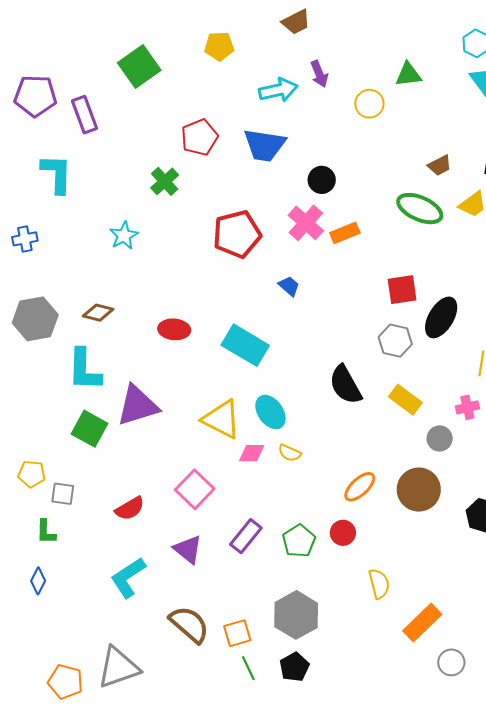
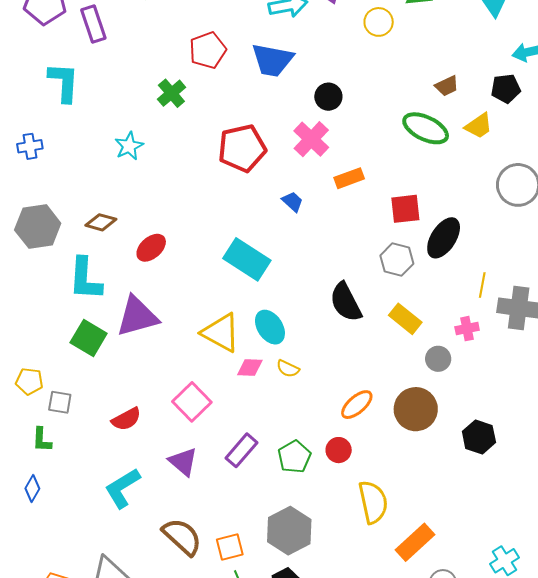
orange rectangle: (345, 233) -> (349, 178), moved
red ellipse: (174, 329) -> (151, 248), moved, turned -48
yellow semicircle: (379, 584) -> (373, 502), size x1.4

